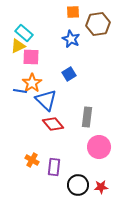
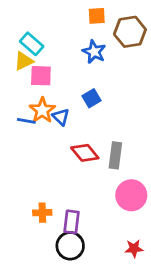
blue triangle: (46, 100) -> (61, 117), moved, size x0.6
red diamond: (53, 124) -> (85, 153), moved
orange cross: (32, 160) -> (42, 213), turned -32
black circle: (78, 185) -> (70, 246), moved

